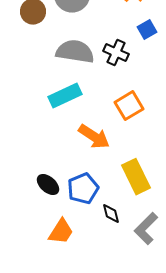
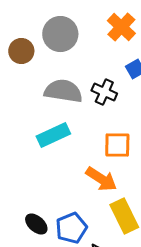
orange square: (129, 106) -> (117, 145), turned 32
orange arrow: (94, 137) -> (101, 179), moved

